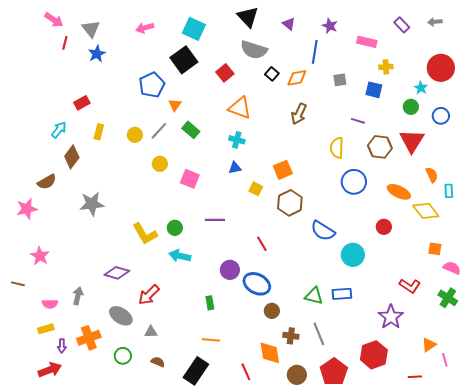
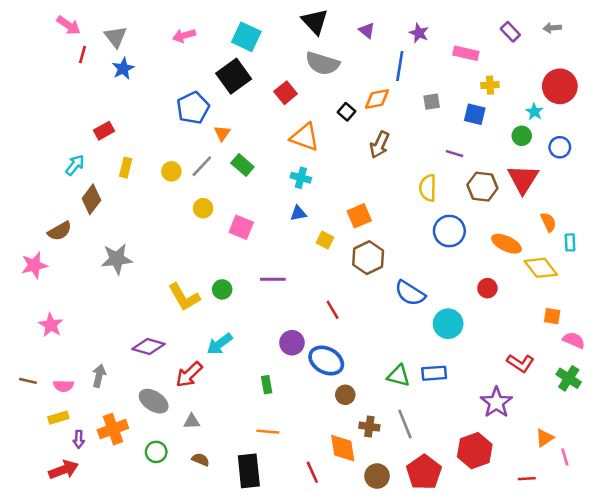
black square: (272, 74) -> (347, 112), moved
cyan arrow: (180, 256) -> (220, 344), moved, turned -50
brown line: (18, 284) -> (28, 381), moved
black rectangle: (196, 371) -> (249, 471), turned -40

